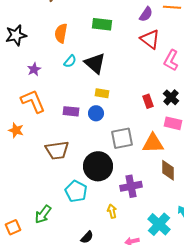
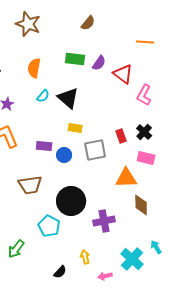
purple semicircle: (146, 14) -> (99, 63), moved
blue circle: (96, 113) -> (64, 155), moved
gray square: (122, 138) -> (95, 150), moved
yellow arrow: (112, 211) -> (85, 257), moved

